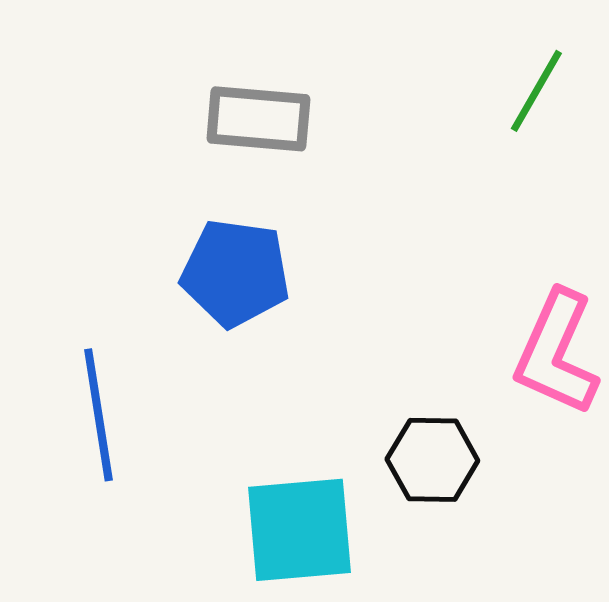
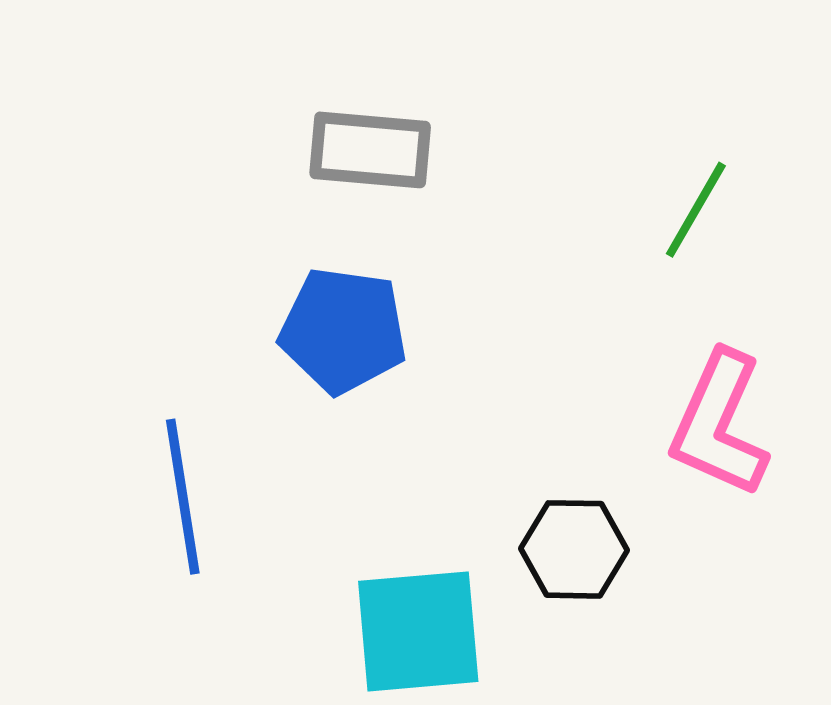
green line: (536, 91) -> (696, 210), moved

